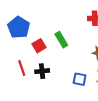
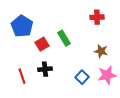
red line: (22, 68) -> (22, 76), moved
blue square: (80, 79) -> (82, 77), turned 32

